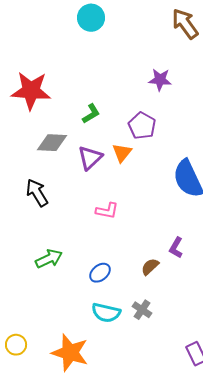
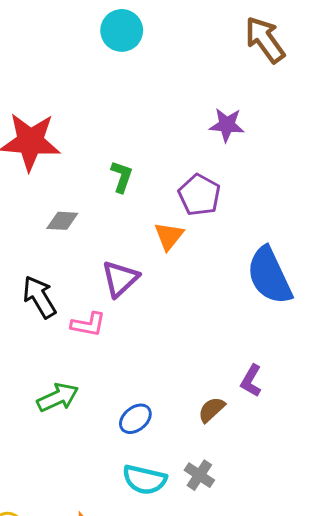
green L-shape: (91, 114) -> (122, 177), turned -40
gray diamond: (52, 143) -> (62, 221), size x0.7
purple triangle: (90, 158) -> (120, 279), moved
pink L-shape: (107, 211) -> (88, 324), moved

